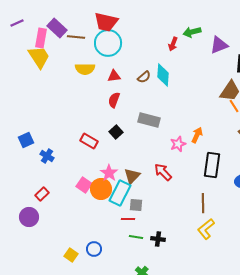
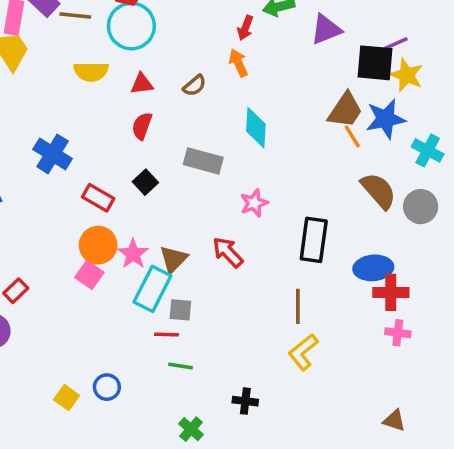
cyan diamond: (163, 75) -> (256, 128), moved
orange arrow: (197, 135) -> (238, 63), moved, turned -49
blue cross: (47, 156) -> (53, 154), moved, size x1.5
orange circle: (101, 189) -> (98, 245), moved
black cross: (158, 239) -> (245, 401), moved

